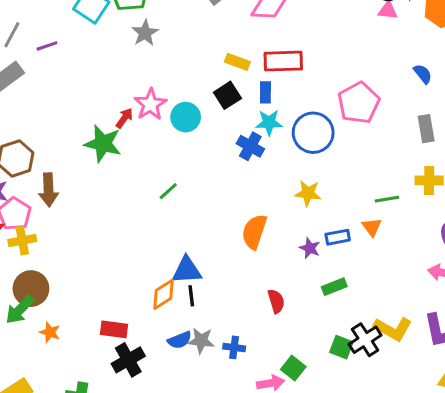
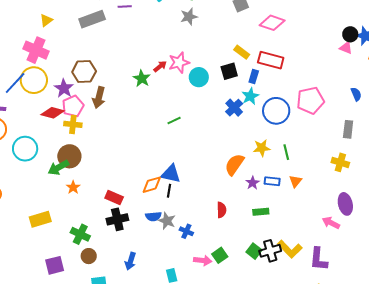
cyan star: (269, 123) -> (250, 96), turned 30
green star: (103, 144) -> (142, 78), size x0.7
yellow star: (308, 193) -> (262, 148), turned -30
green line: (387, 199) -> (286, 152), moved, turned 70
orange semicircle: (254, 232) -> (234, 164), moved

